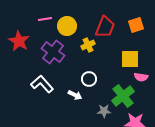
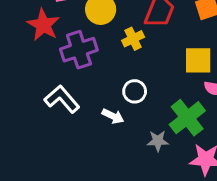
red star: (19, 41) -> (43, 25), moved
purple cross: (53, 52) -> (79, 50), turned 35

